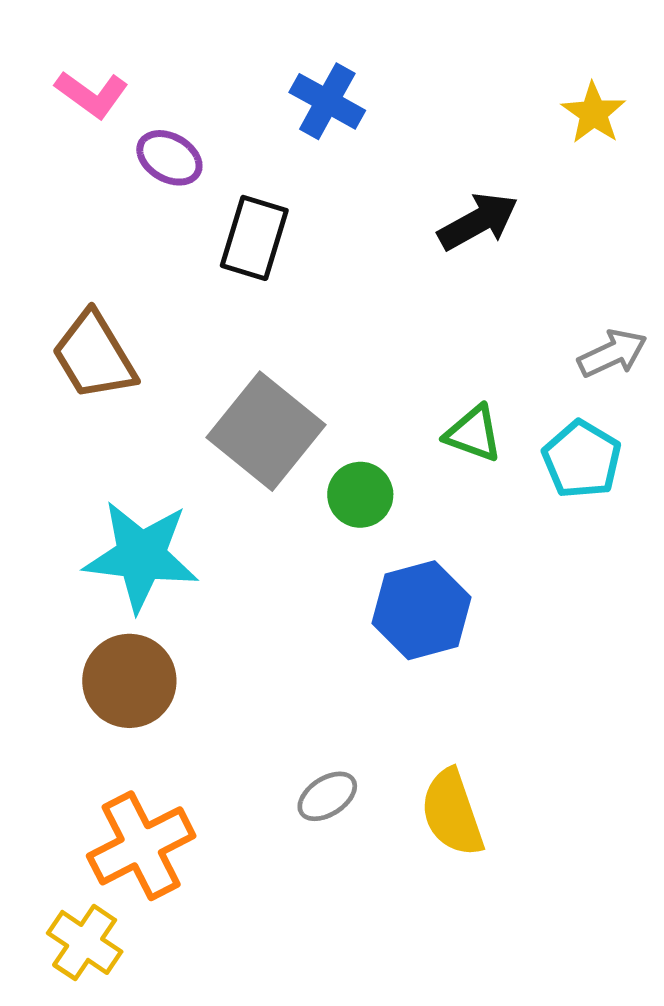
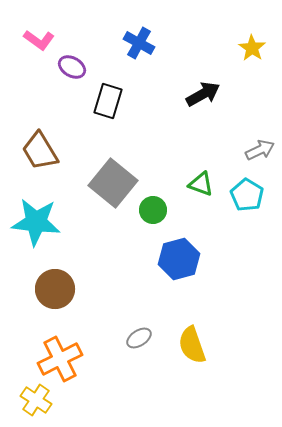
cyan star: (141, 556) -> (36, 222), moved

